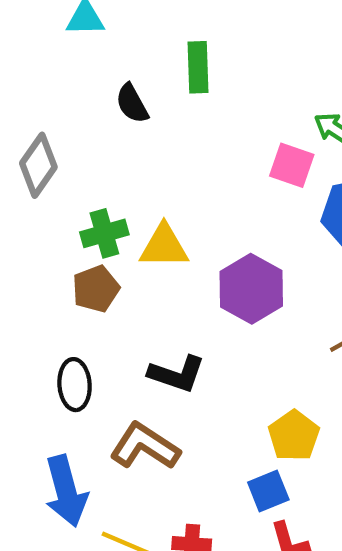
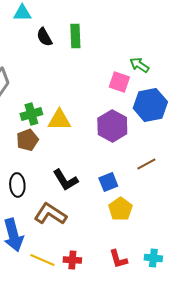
black semicircle: (132, 103) -> (44, 37), moved
purple hexagon: (251, 289) -> (112, 126), moved
black L-shape: (177, 374) -> (65, 180), turned 40
blue square: (268, 491) -> (108, 182), moved

